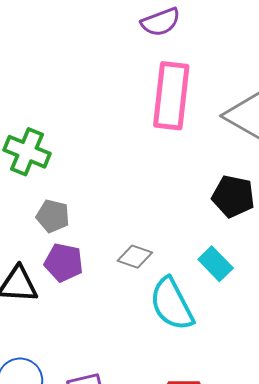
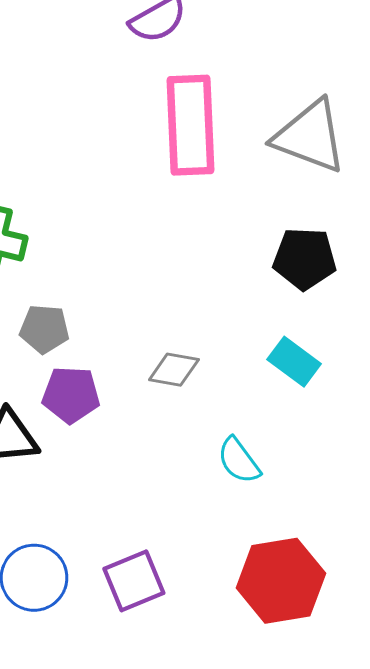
cyan semicircle: (172, 304) -> (239, 461), moved, size x0.6

